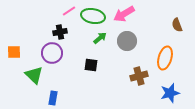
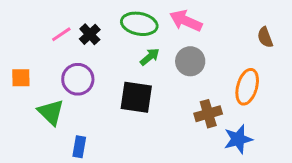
pink line: (69, 11) -> (61, 34), moved
pink arrow: (124, 14) -> (186, 21), turned 55
black cross: (60, 32) -> (90, 34), moved, turned -32
black square: (91, 65) -> (136, 97), size x1.6
blue star: (170, 93) -> (238, 139), moved

